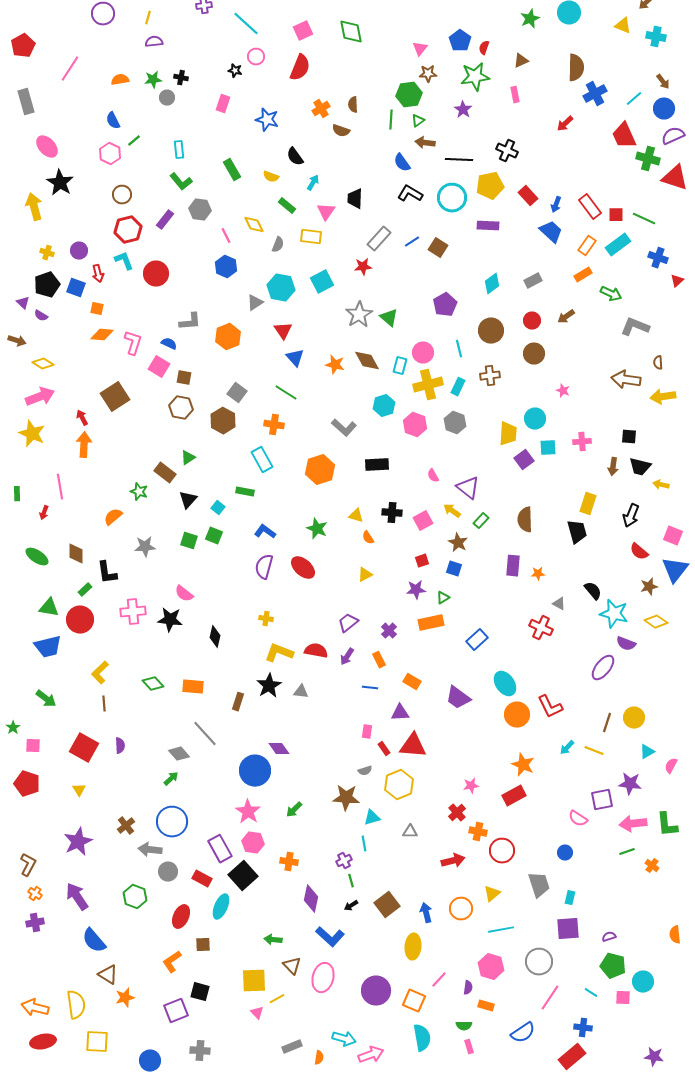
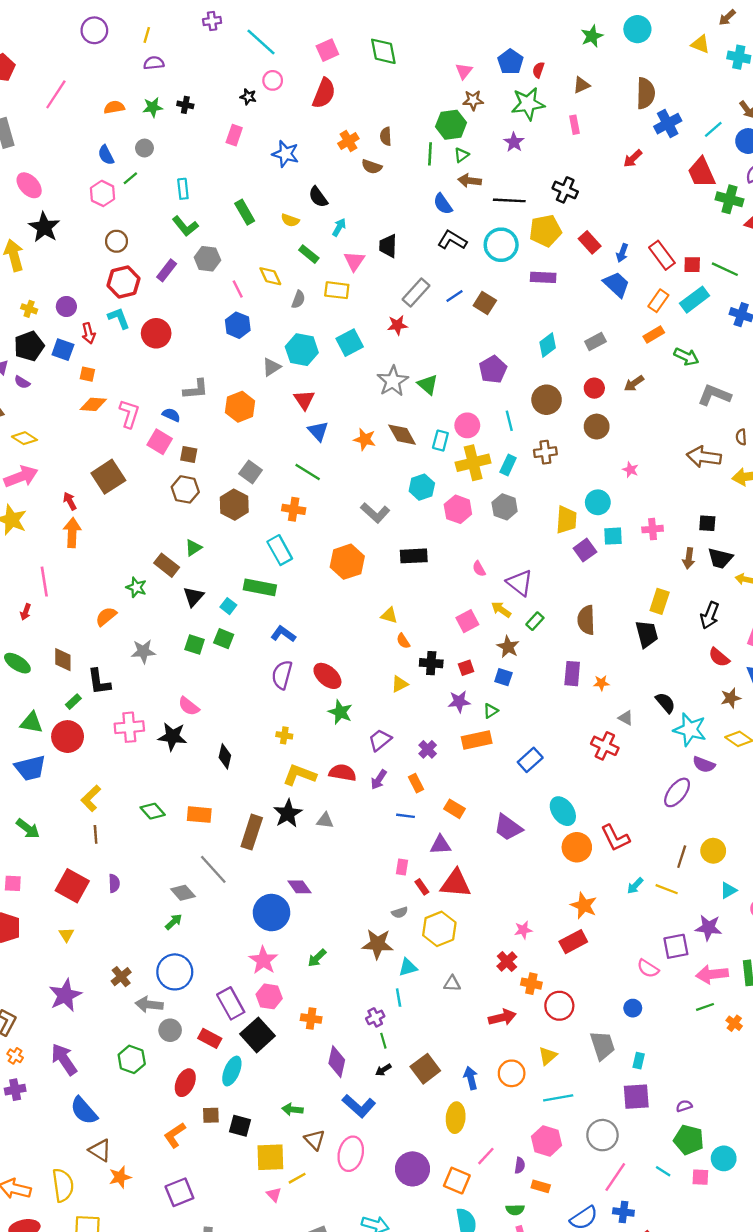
gray circle: (167, 98) -> (144, 148), moved
green rectangle: (245, 492) -> (260, 587), size x1.5
black cross: (392, 513) -> (431, 663), moved
green star: (317, 529) -> (340, 712), moved
brown rectangle: (238, 702) -> (252, 832), size x1.6
black square: (200, 992) -> (240, 1126), moved
blue cross: (583, 1028) -> (623, 1212), moved

